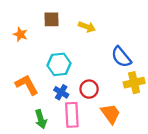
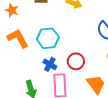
orange L-shape: (27, 85) -> (18, 38), moved

